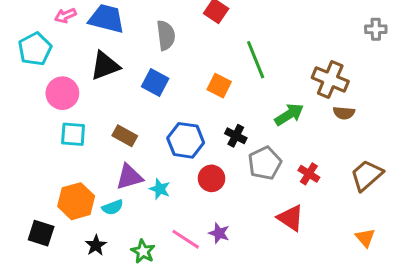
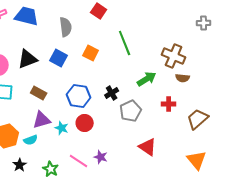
black triangle: (105, 66) -> (28, 59), moved
orange square: (219, 86) -> (91, 53), moved
black cross: (236, 136) -> (112, 93), turned 32
red cross: (309, 174) -> (169, 104), moved, turned -32
red circle: (211, 178) -> (85, 123), moved
orange triangle: (365, 238) -> (197, 160), size x1.5

